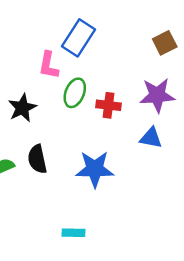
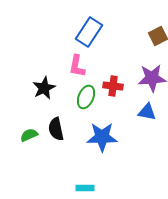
pink L-shape: (49, 65) -> (77, 66), moved
green ellipse: (75, 93) -> (86, 97), moved

